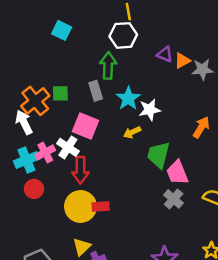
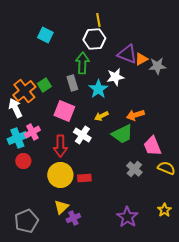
purple triangle: (165, 54) -> (127, 54), size x1.5
green square: (60, 93) -> (44, 85), turned -32
white star: (150, 110) -> (115, 77), moved
orange arrow: (201, 127) -> (135, 115), moved, turned -138
white cross: (68, 147) -> (82, 135), moved
green trapezoid: (158, 155) -> (122, 134), turned -130
pink trapezoid: (177, 173) -> (152, 146), moved
red rectangle: (101, 206) -> (84, 178), moved

